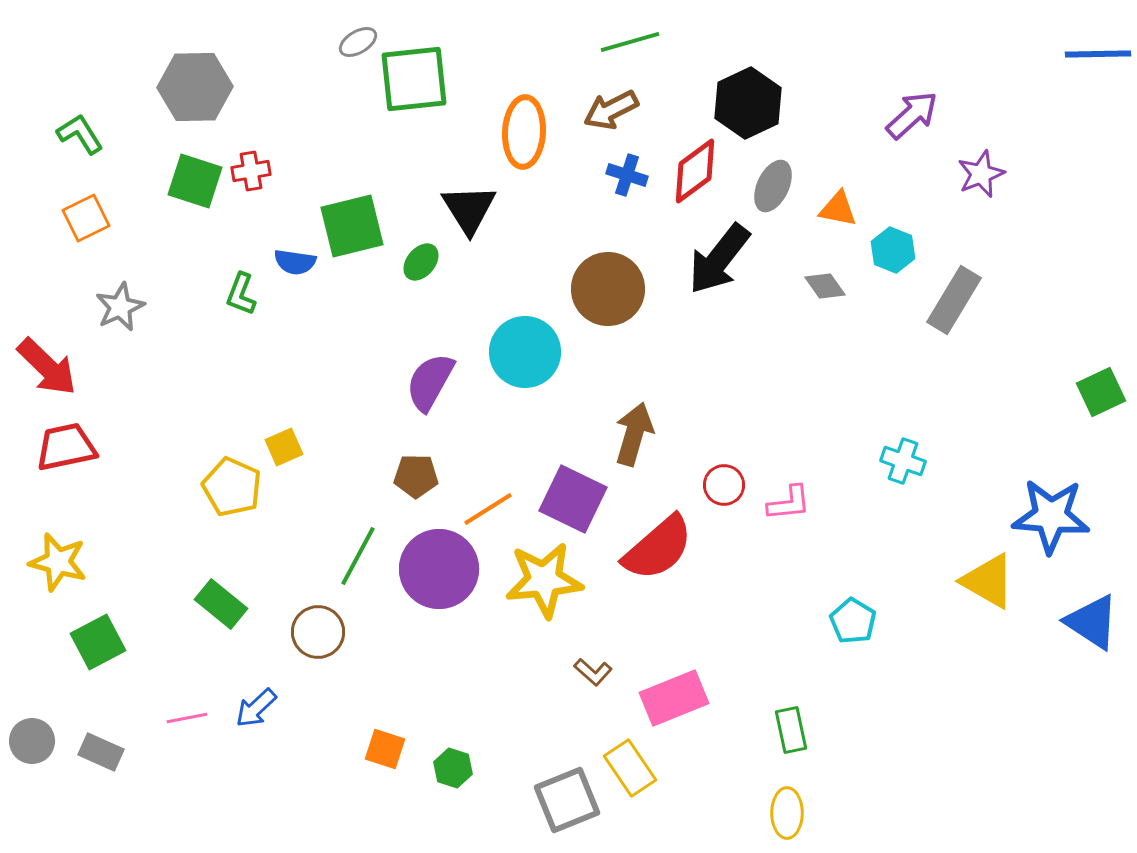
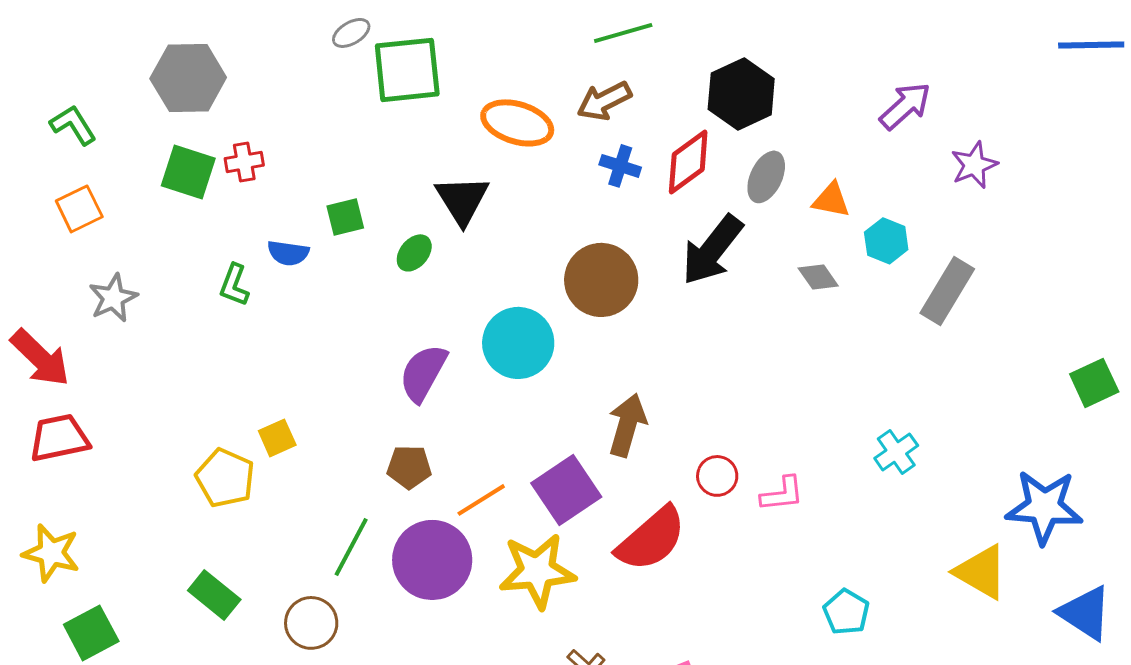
orange ellipse: (524, 132) -> (517, 123), turned -76
green square: (352, 226) -> (345, 217), size x0.6
cyan cross: (903, 461) -> (896, 452), turned 36
purple square: (573, 499) -> (566, 490), turned 30

